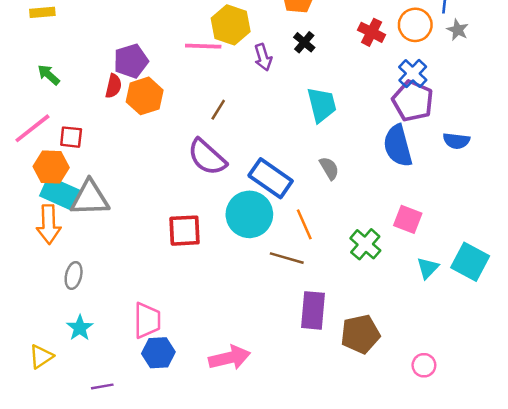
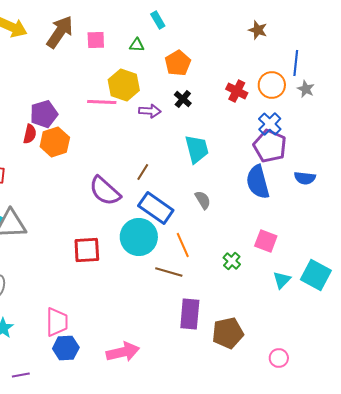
purple arrow: (263, 57) -> (150, 111), turned -70
brown line: (218, 110) -> (143, 172), moved
green cross: (365, 244) -> (232, 261), size x0.7

